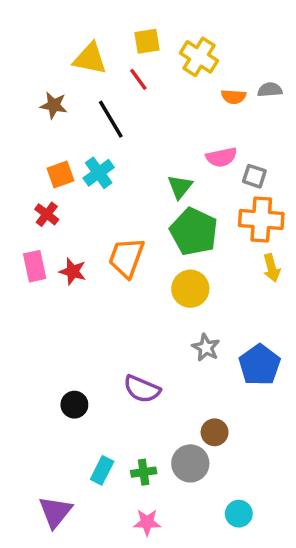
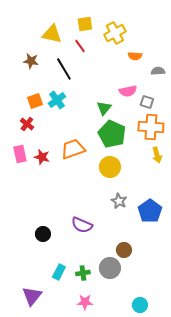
yellow cross: (199, 57) -> (115, 33), turned 30
gray semicircle: (270, 90) -> (158, 71), moved
orange trapezoid: (126, 258) -> (73, 149), turned 50
cyan circle: (239, 514) -> (140, 305), moved

